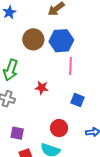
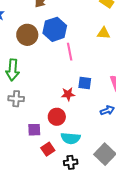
red star: (42, 88) -> (68, 94), moved
red circle: (59, 128) -> (57, 117), moved

